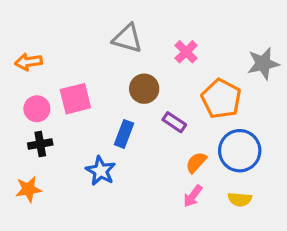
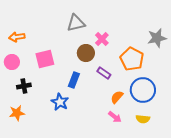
gray triangle: (127, 38) -> (76, 23), turned -30
pink cross: (186, 52) -> (102, 39), moved
pink circle: (37, 109) -> (12, 62), moved
pink arrow: (193, 196) -> (115, 117), turned -88

